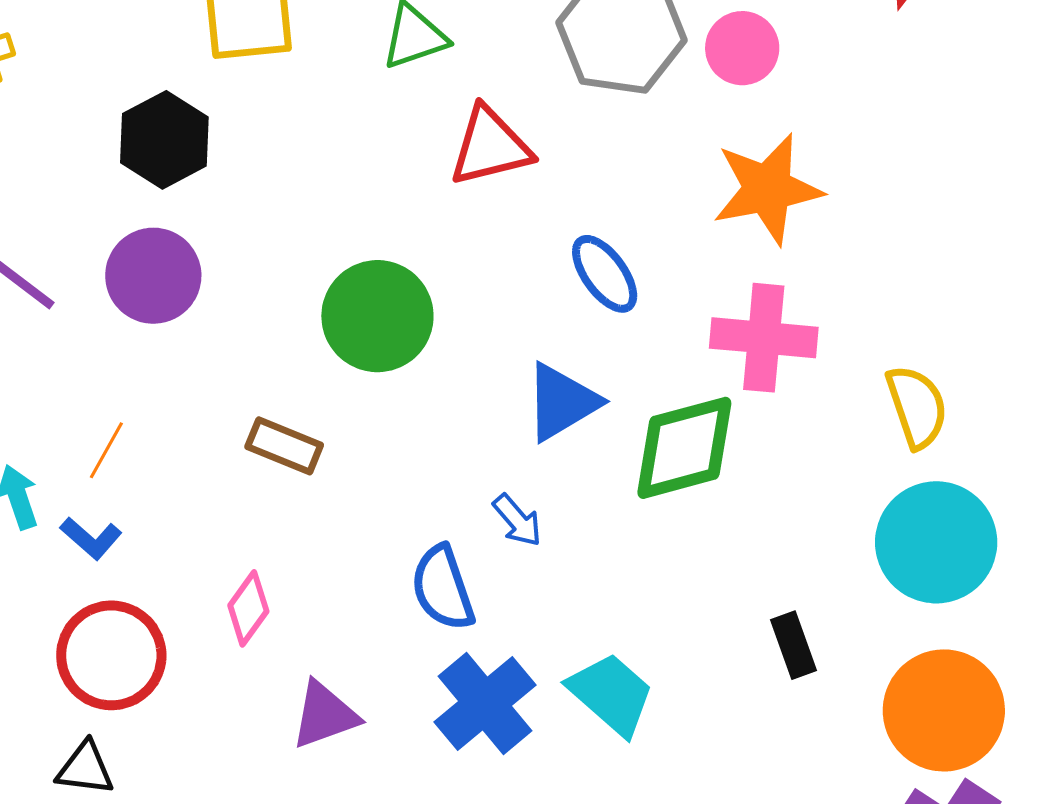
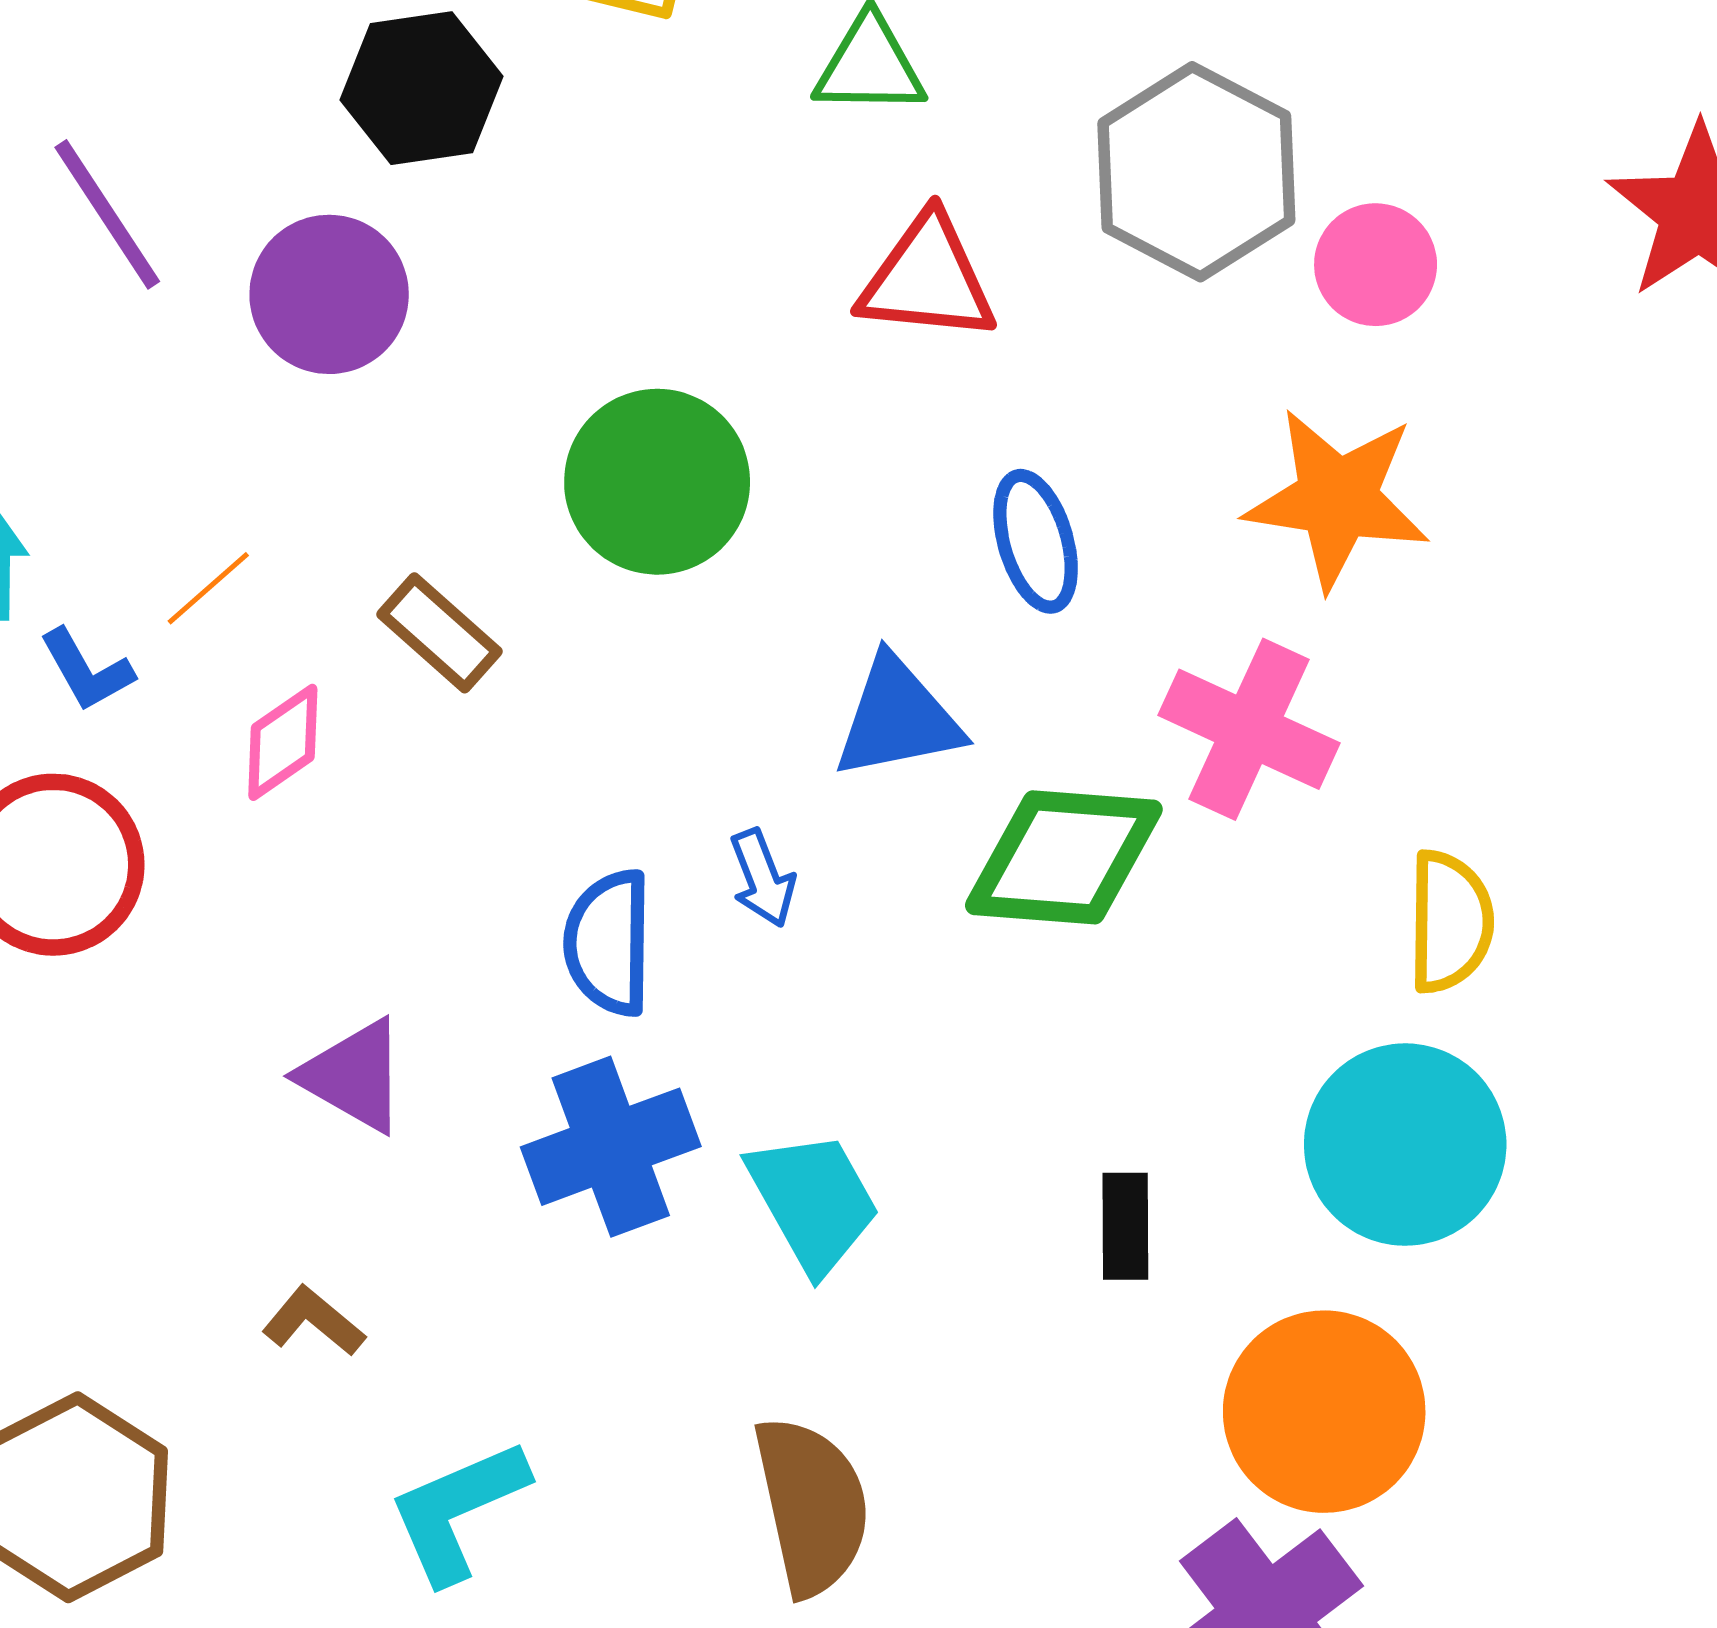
orange line: (106, 450) -> (208, 588), moved
pink diamond: (248, 608) -> (283, 742), moved
purple triangle: (325, 715) -> (354, 1076), turned 30

